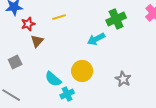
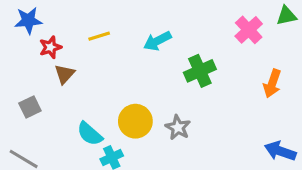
green cross: (116, 19) -> (200, 71), moved
cyan arrow: (96, 39) -> (157, 41), moved
gray star: (123, 79) -> (178, 128), moved

